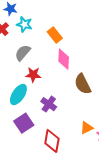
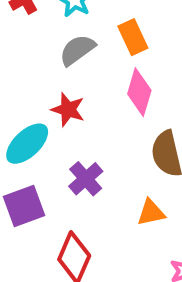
gray semicircle: (23, 53) -> (77, 50), moved
orange triangle: (87, 128) -> (151, 213), moved

